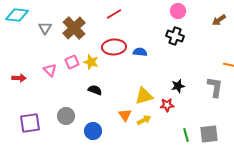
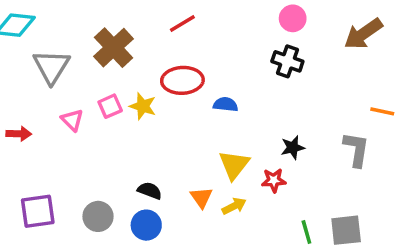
brown arrow: (219, 20) -> (363, 34), size x1.6
gray triangle: (45, 28) -> (51, 67), moved, size x1.6
blue semicircle: (140, 52) -> (225, 104), moved
black semicircle: (95, 90) -> (150, 191), moved
yellow triangle: (144, 96) -> (234, 165), turned -36
gray circle: (66, 116) -> (98, 216), moved

